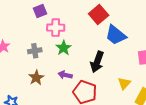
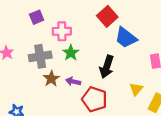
purple square: (40, 11) -> (37, 17), moved
gray cross: (35, 51) -> (40, 56), size x1.5
brown star: (36, 78) -> (51, 79), moved

